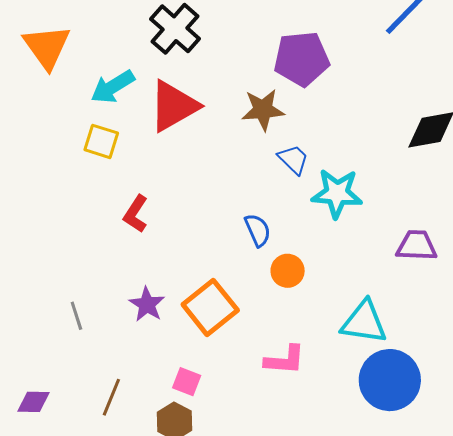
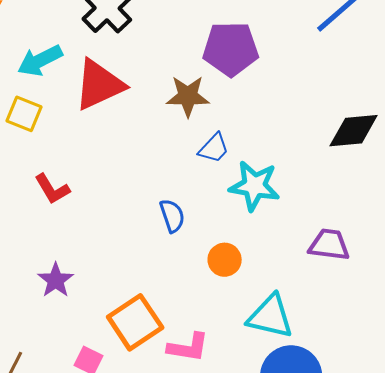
blue trapezoid: (293, 159) -> (214, 148), turned 84
red L-shape: (136, 214) -> (52, 189), turned -69
orange circle: (288, 271) -> (225, 260), moved
orange square: (210, 307) -> (135, 322), moved

